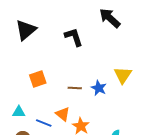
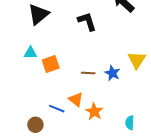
cyan triangle: (19, 112) -> (30, 53), moved

